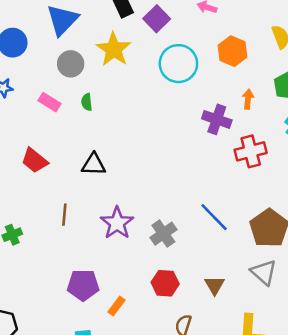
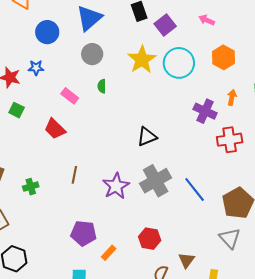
yellow star: (114, 49) -> (142, 60), moved
pink rectangle: (50, 102) -> (70, 96), moved
black triangle: (94, 164) -> (147, 137), moved, turned -30
gray cross: (163, 234) -> (156, 181), moved, size x1.4
brown triangle: (214, 285) -> (186, 260), moved

